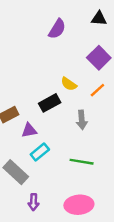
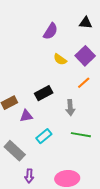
yellow semicircle: (69, 84) -> (60, 59), moved
cyan rectangle: (40, 152) -> (44, 136), moved
green line: (82, 162) -> (81, 135), moved

